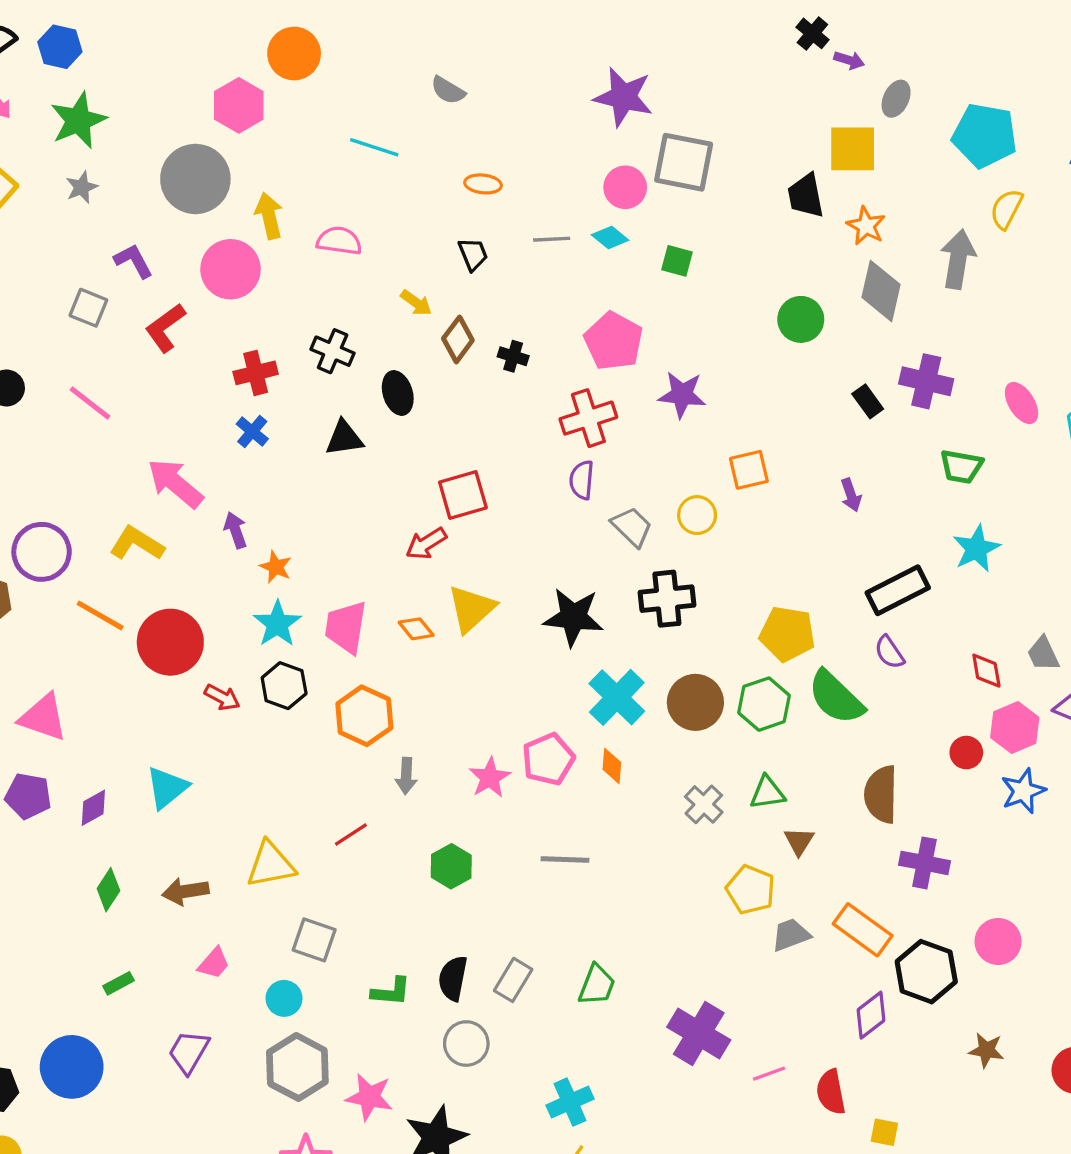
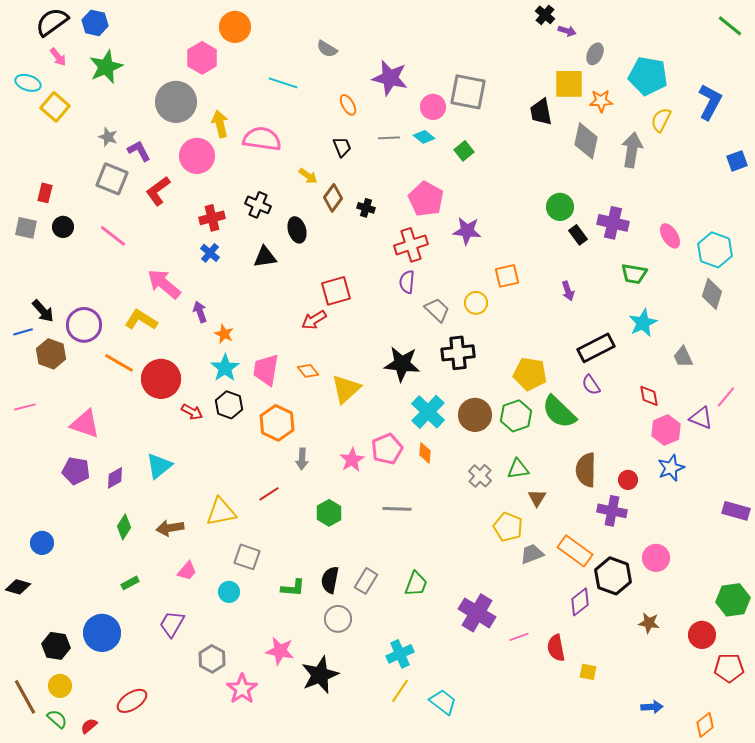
purple star: (623, 97) -> (390, 78), moved
orange ellipse: (483, 184) -> (348, 105), turned 55
gray star: (82, 187) -> (108, 137), moved, turned -30
orange star: (866, 226) -> (601, 101), moved, turned -30
pink semicircle: (339, 241) -> (262, 139), size x1.4
green square: (677, 261) -> (464, 151), turned 36
gray diamond: (881, 291) -> (586, 141), moved
gray square: (88, 308) -> (112, 179), size x1.4
green circle: (801, 319) -> (560, 207), moved
yellow triangle: (471, 609) -> (346, 389), moved
gray trapezoid: (1043, 654) -> (683, 357), moved
red circle: (966, 753) -> (628, 480), moved
gray hexagon: (297, 1067) -> (212, 659), moved, size x0.7

